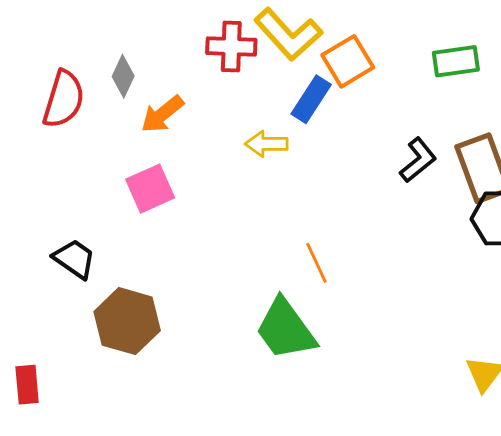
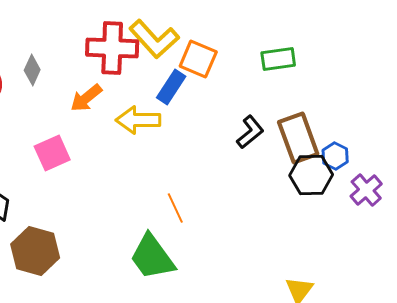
red cross: (231, 46) -> (112, 48), size x1.4
orange square: (348, 61) -> (198, 59), turned -36
orange arrow: (162, 114) -> (86, 98), moved
yellow arrow: (267, 144) -> (138, 120), size x1.4

